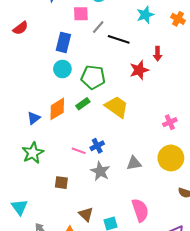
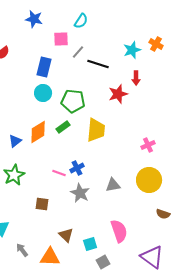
cyan star: (145, 15) -> (132, 50), moved
yellow trapezoid: (117, 107) -> (96, 130), turned 60

